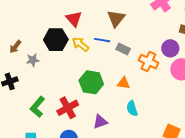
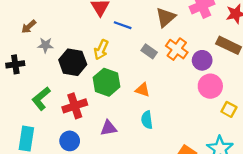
brown triangle: (116, 19) -> (166, 17), moved
black hexagon: (56, 40) -> (73, 62), moved
blue line: (102, 40) -> (123, 25), moved
yellow arrow: (80, 44) -> (101, 50), moved, turned -114
orange cross: (148, 62) -> (177, 49), moved

